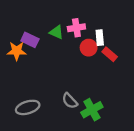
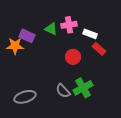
white rectangle: (100, 38) -> (90, 34), turned -64
red circle: (89, 48) -> (73, 57), moved
green cross: (92, 110) -> (83, 88), moved

